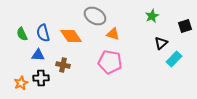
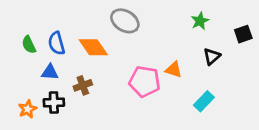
orange triangle: (113, 34) -> (174, 70), moved
cyan rectangle: (174, 59) -> (204, 101), moved
brown cross: (63, 65) -> (83, 85), turned -32

